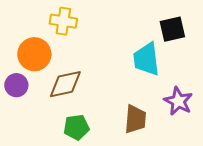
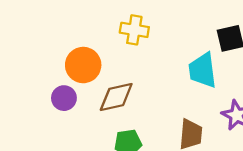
yellow cross: (63, 21) -> (134, 30), moved

